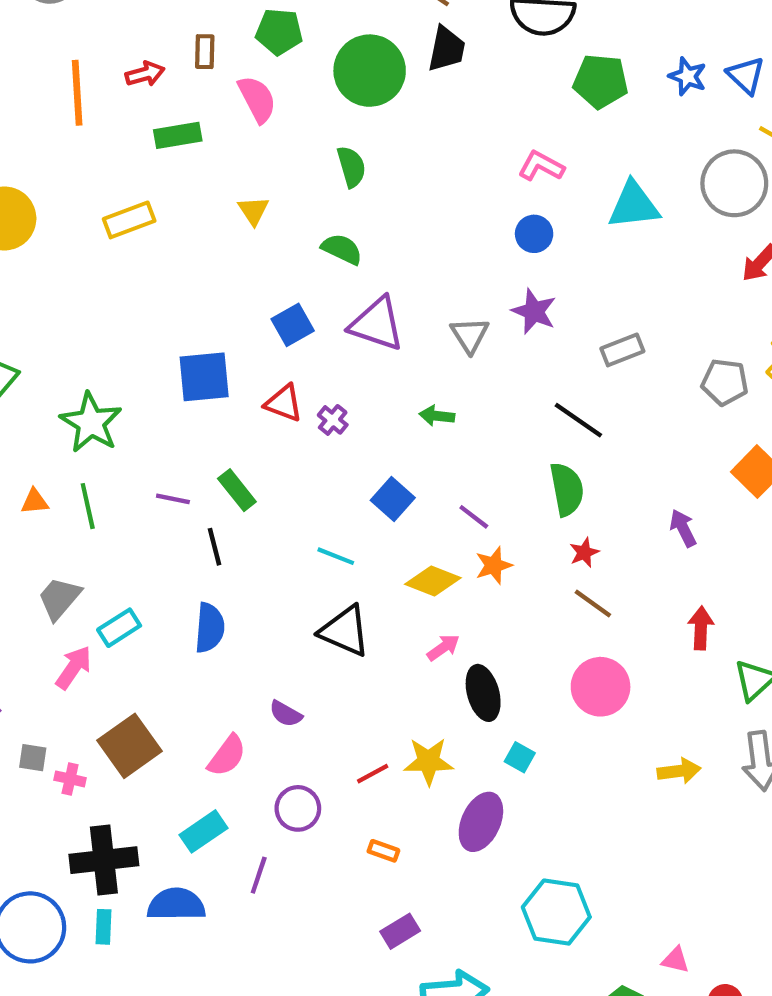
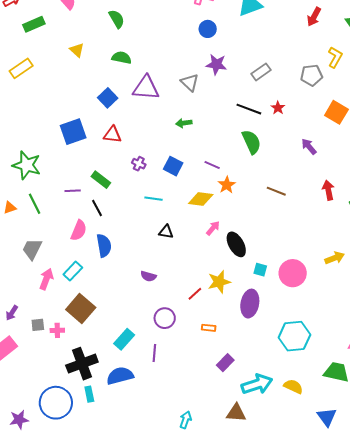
purple cross: (333, 420) -> (139, 164), moved
red star: (584, 553) -> (278, 108), moved
cyan rectangle: (119, 628) -> (73, 271), moved
black triangle: (345, 631) -> (166, 232), size x0.6
pink circle: (601, 687) -> (293, 273), moved
pink semicircle: (227, 756) -> (79, 230), moved

